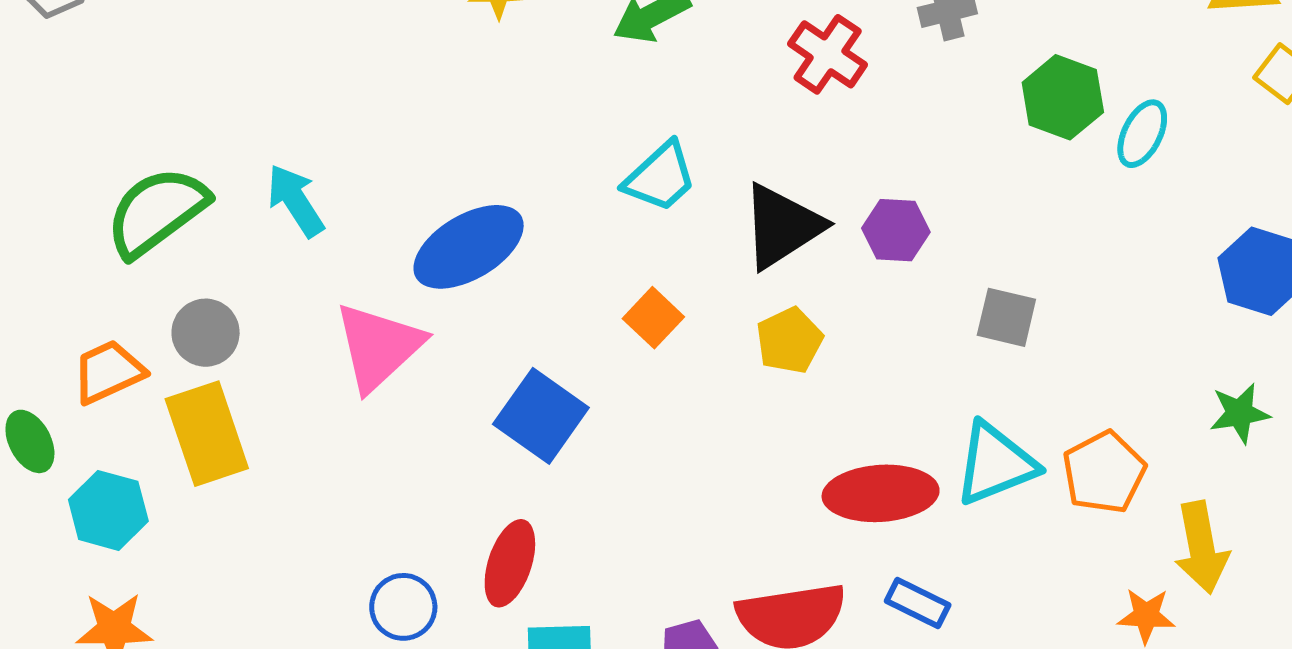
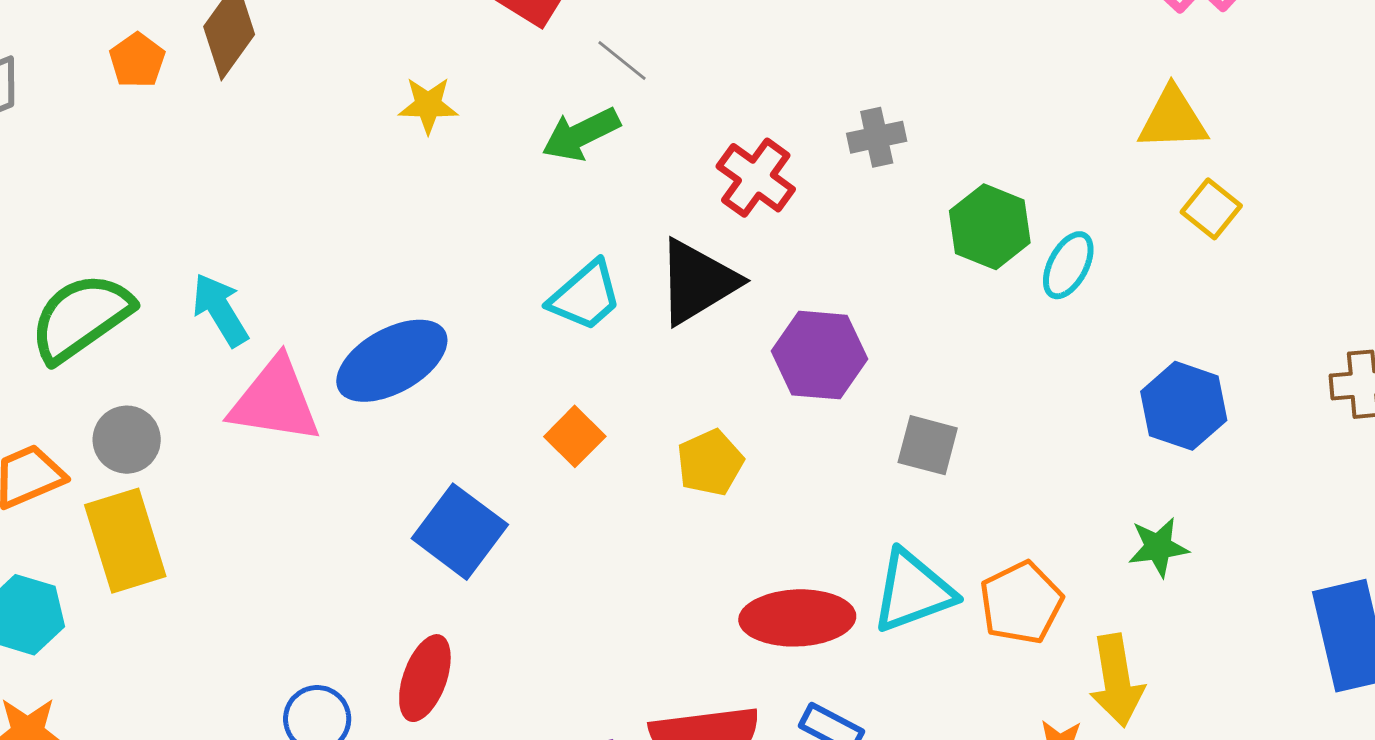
black triangle: (782, 226) -> (697, 282), moved
purple hexagon: (896, 230) -> (820, 355), size x1.4
pink triangle: (379, 347) -> (275, 401), moved, turned 50

